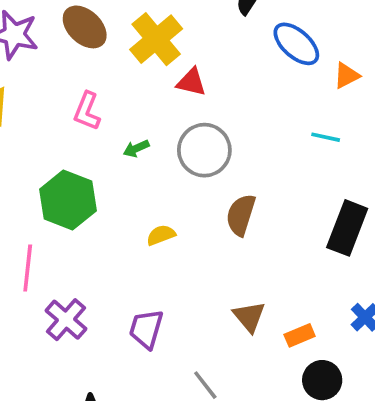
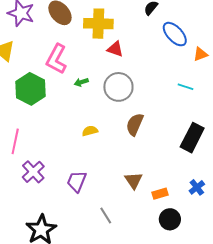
yellow cross: (156, 39) -> (98, 24), turned 36
pink L-shape: (87, 111) -> (57, 59), size x1.4
green hexagon: (68, 200) -> (30, 89), moved

